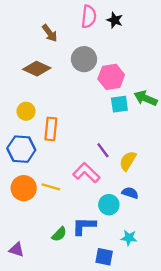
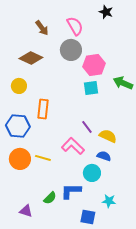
pink semicircle: (89, 17) -> (75, 26), moved, turned -36
black star: (115, 20) -> (106, 12), moved
cyan square: (119, 104) -> (91, 88), moved
yellow circle: (26, 111) -> (19, 86), moved
yellow semicircle: (128, 161) -> (108, 136), turned 84
blue semicircle: (130, 193) -> (104, 156), moved
purple triangle: (17, 250) -> (26, 211), moved

